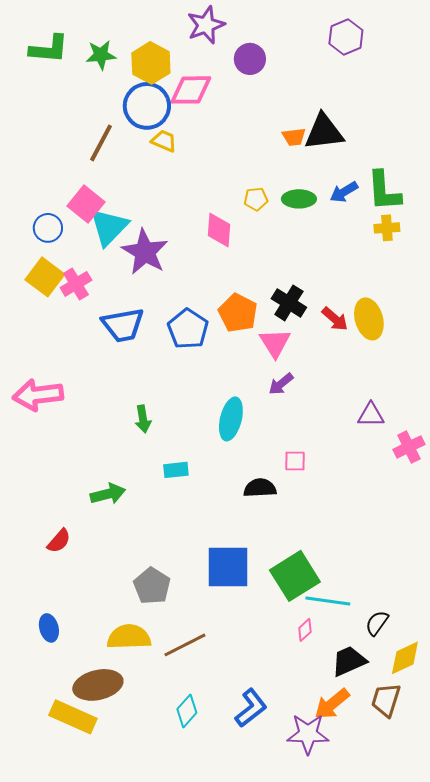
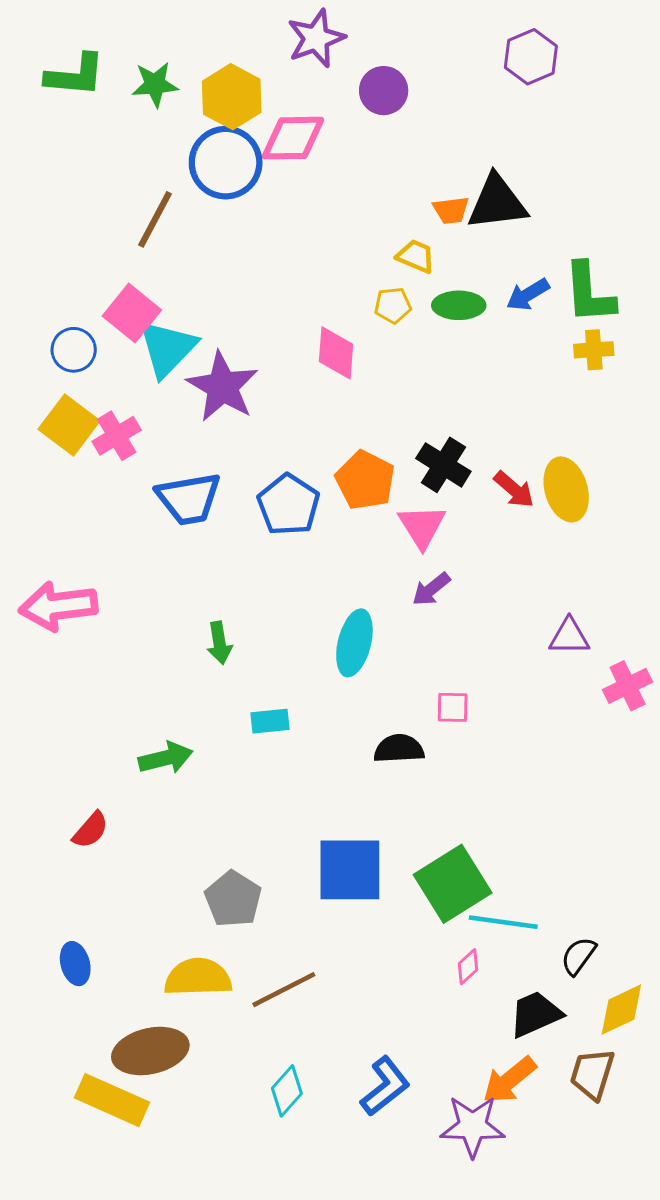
yellow trapezoid: (164, 141) -> (416, 256), moved

